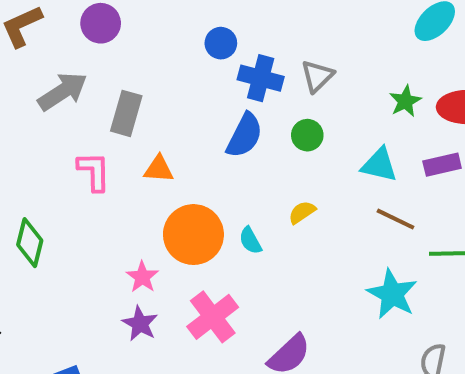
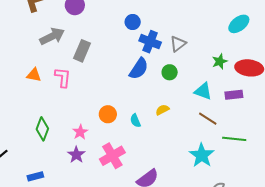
orange triangle: (159, 169) -> (34, 75), moved
orange circle: (193, 235) -> (108, 114), size x0.6
green diamond: (30, 243) -> (42, 129), moved

